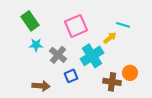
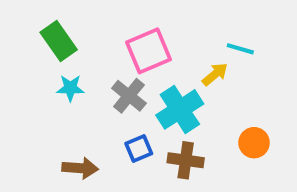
gray cross: (58, 55) -> (129, 96), moved
brown cross: (112, 82) -> (186, 160), moved

